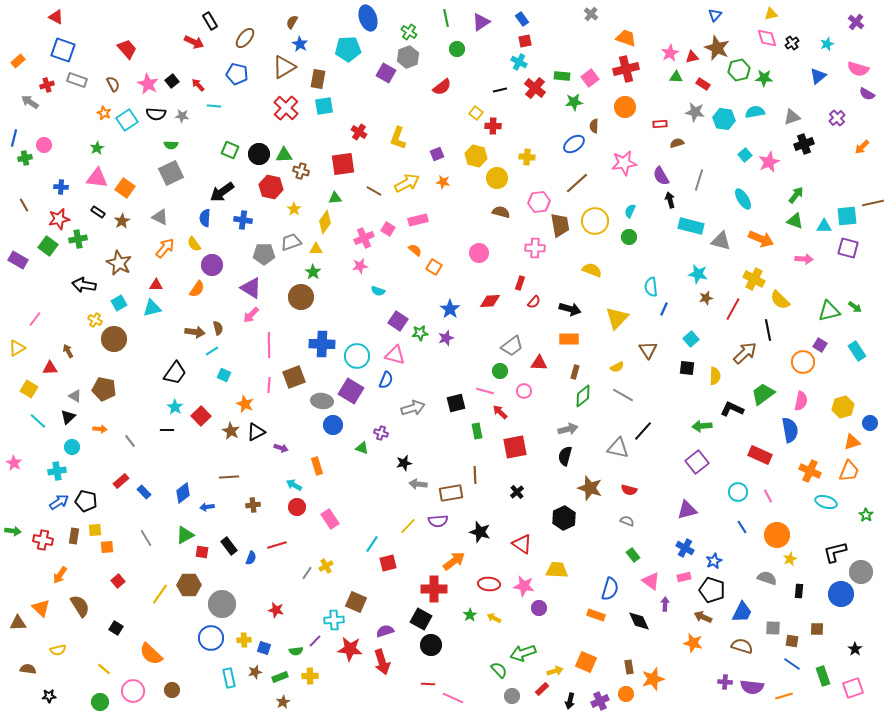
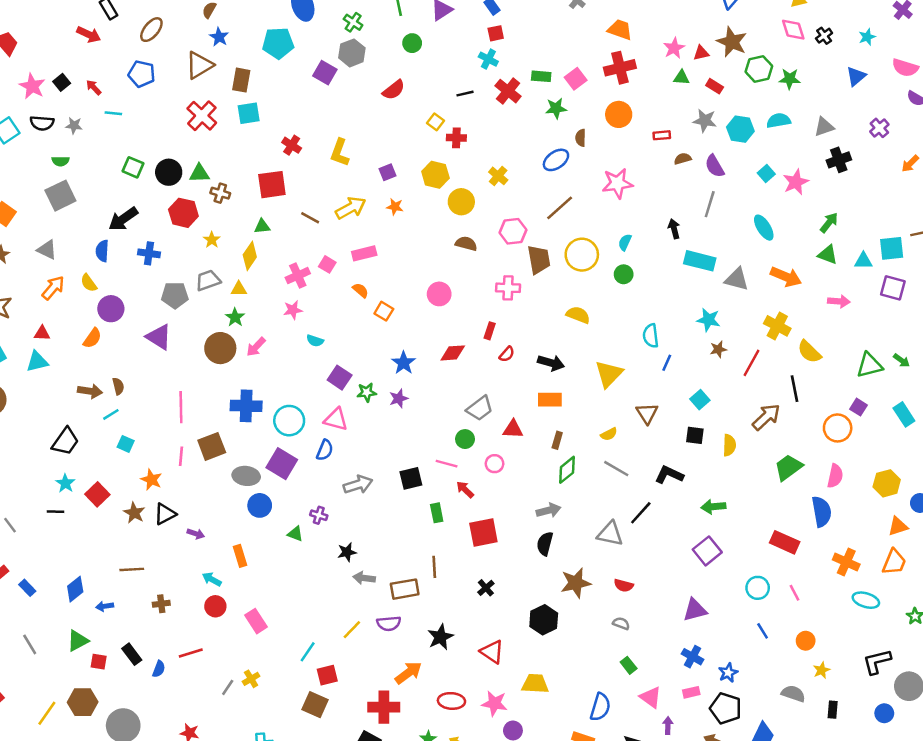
yellow cross: (527, 157) -> (498, 176), turned 35
purple semicircle: (661, 176) -> (715, 166), moved
pink arrow: (251, 315) -> (256, 347), moved
black L-shape: (732, 409) -> (669, 475), moved
brown star: (590, 488) -> (576, 583), turned -30
black star: (480, 532) -> (440, 637), turned 30
orange circle: (777, 535) -> (806, 641), size x0.6
blue circle: (841, 594) -> (884, 713), size x0.6
brown square: (356, 602) -> (315, 705), moved

